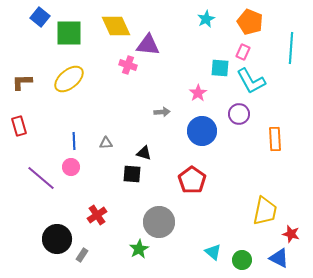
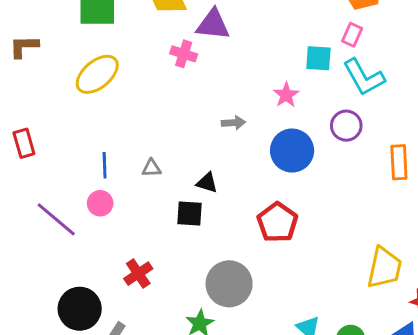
brown L-shape: (22, 82) -> (24, 47), moved

